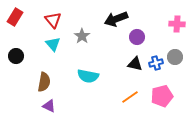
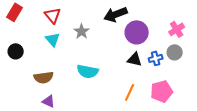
pink cross: (177, 24) -> (177, 29), moved, turned -35
purple circle: (137, 37) -> (137, 32), size x1.5
brown semicircle: (44, 82) -> (44, 77), turned 72
orange line: (130, 97) -> (130, 92), turned -30

